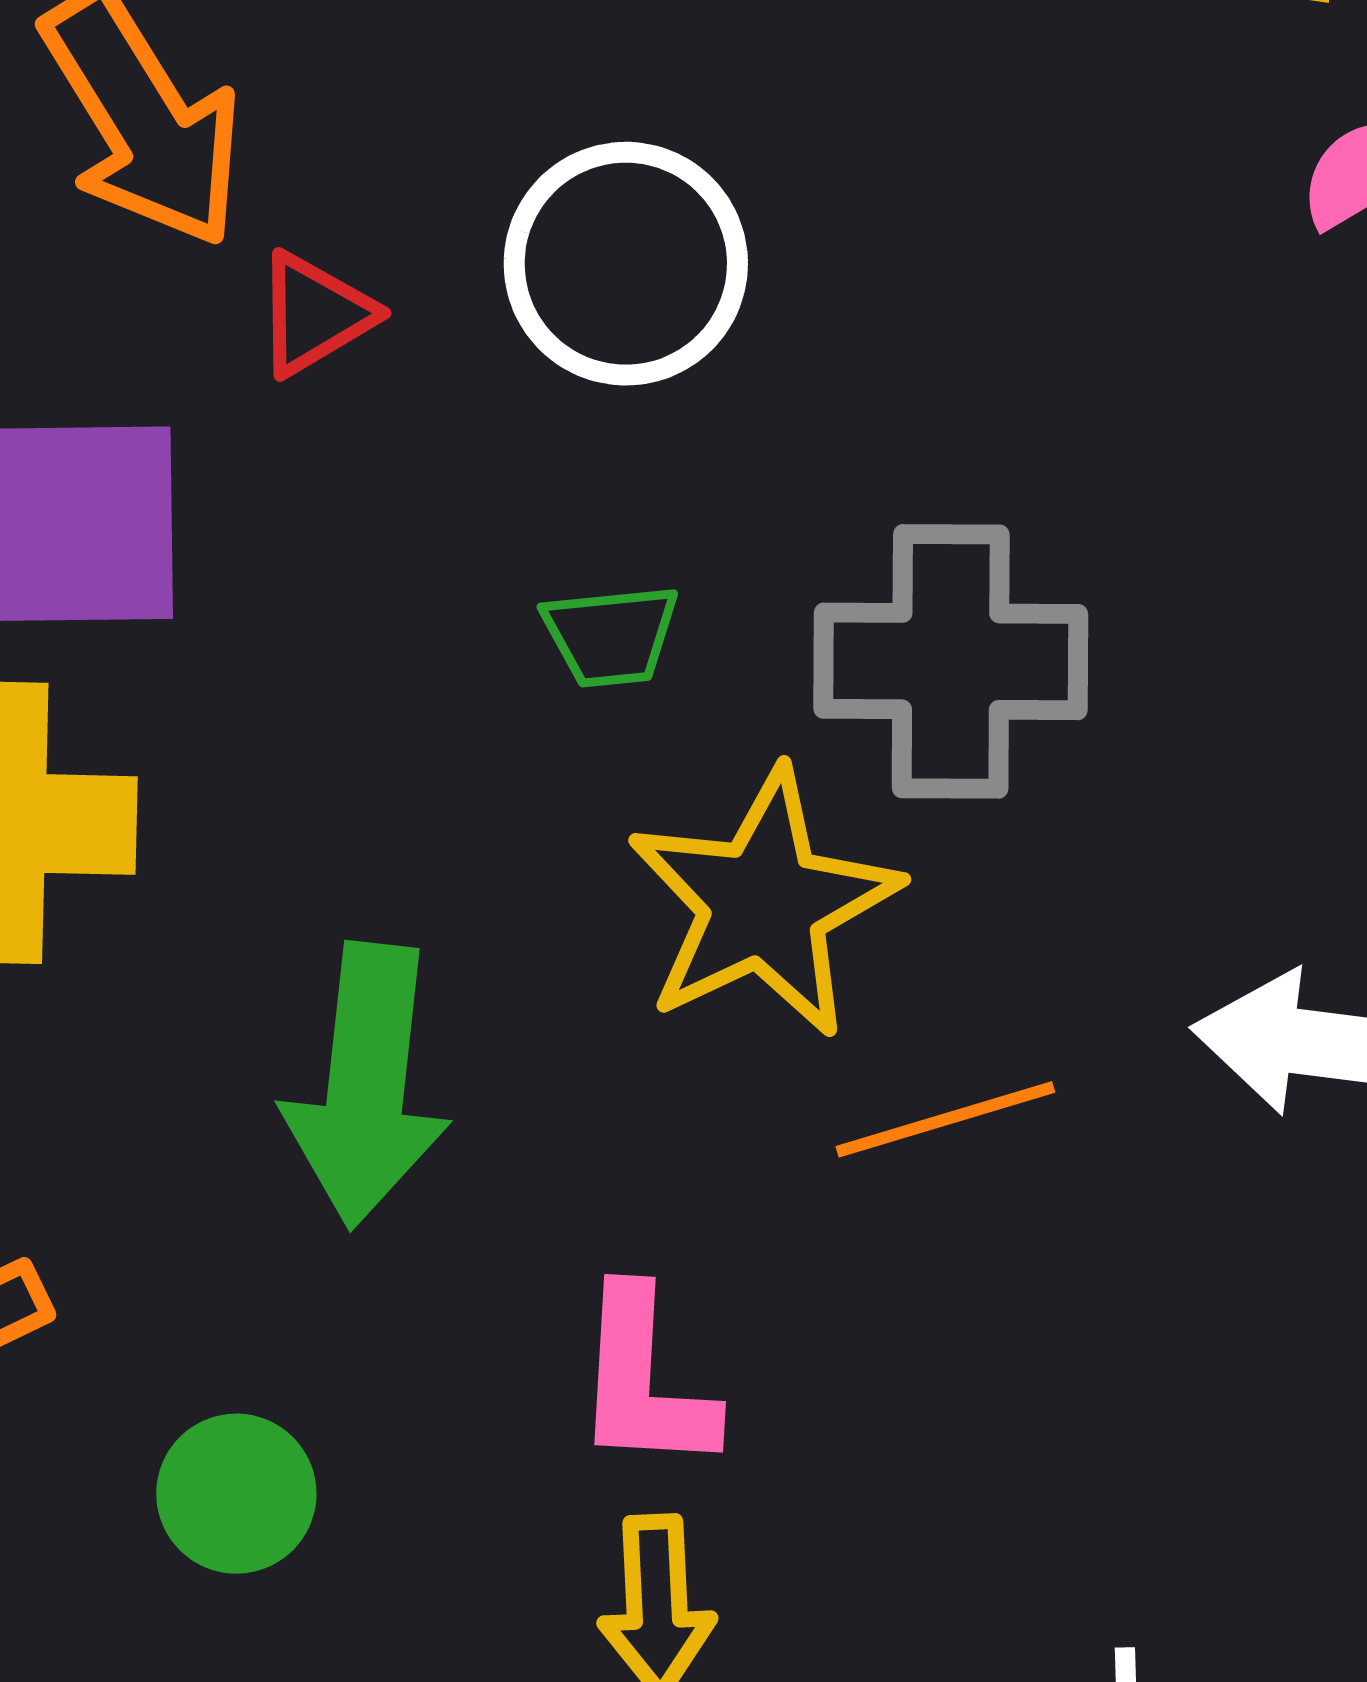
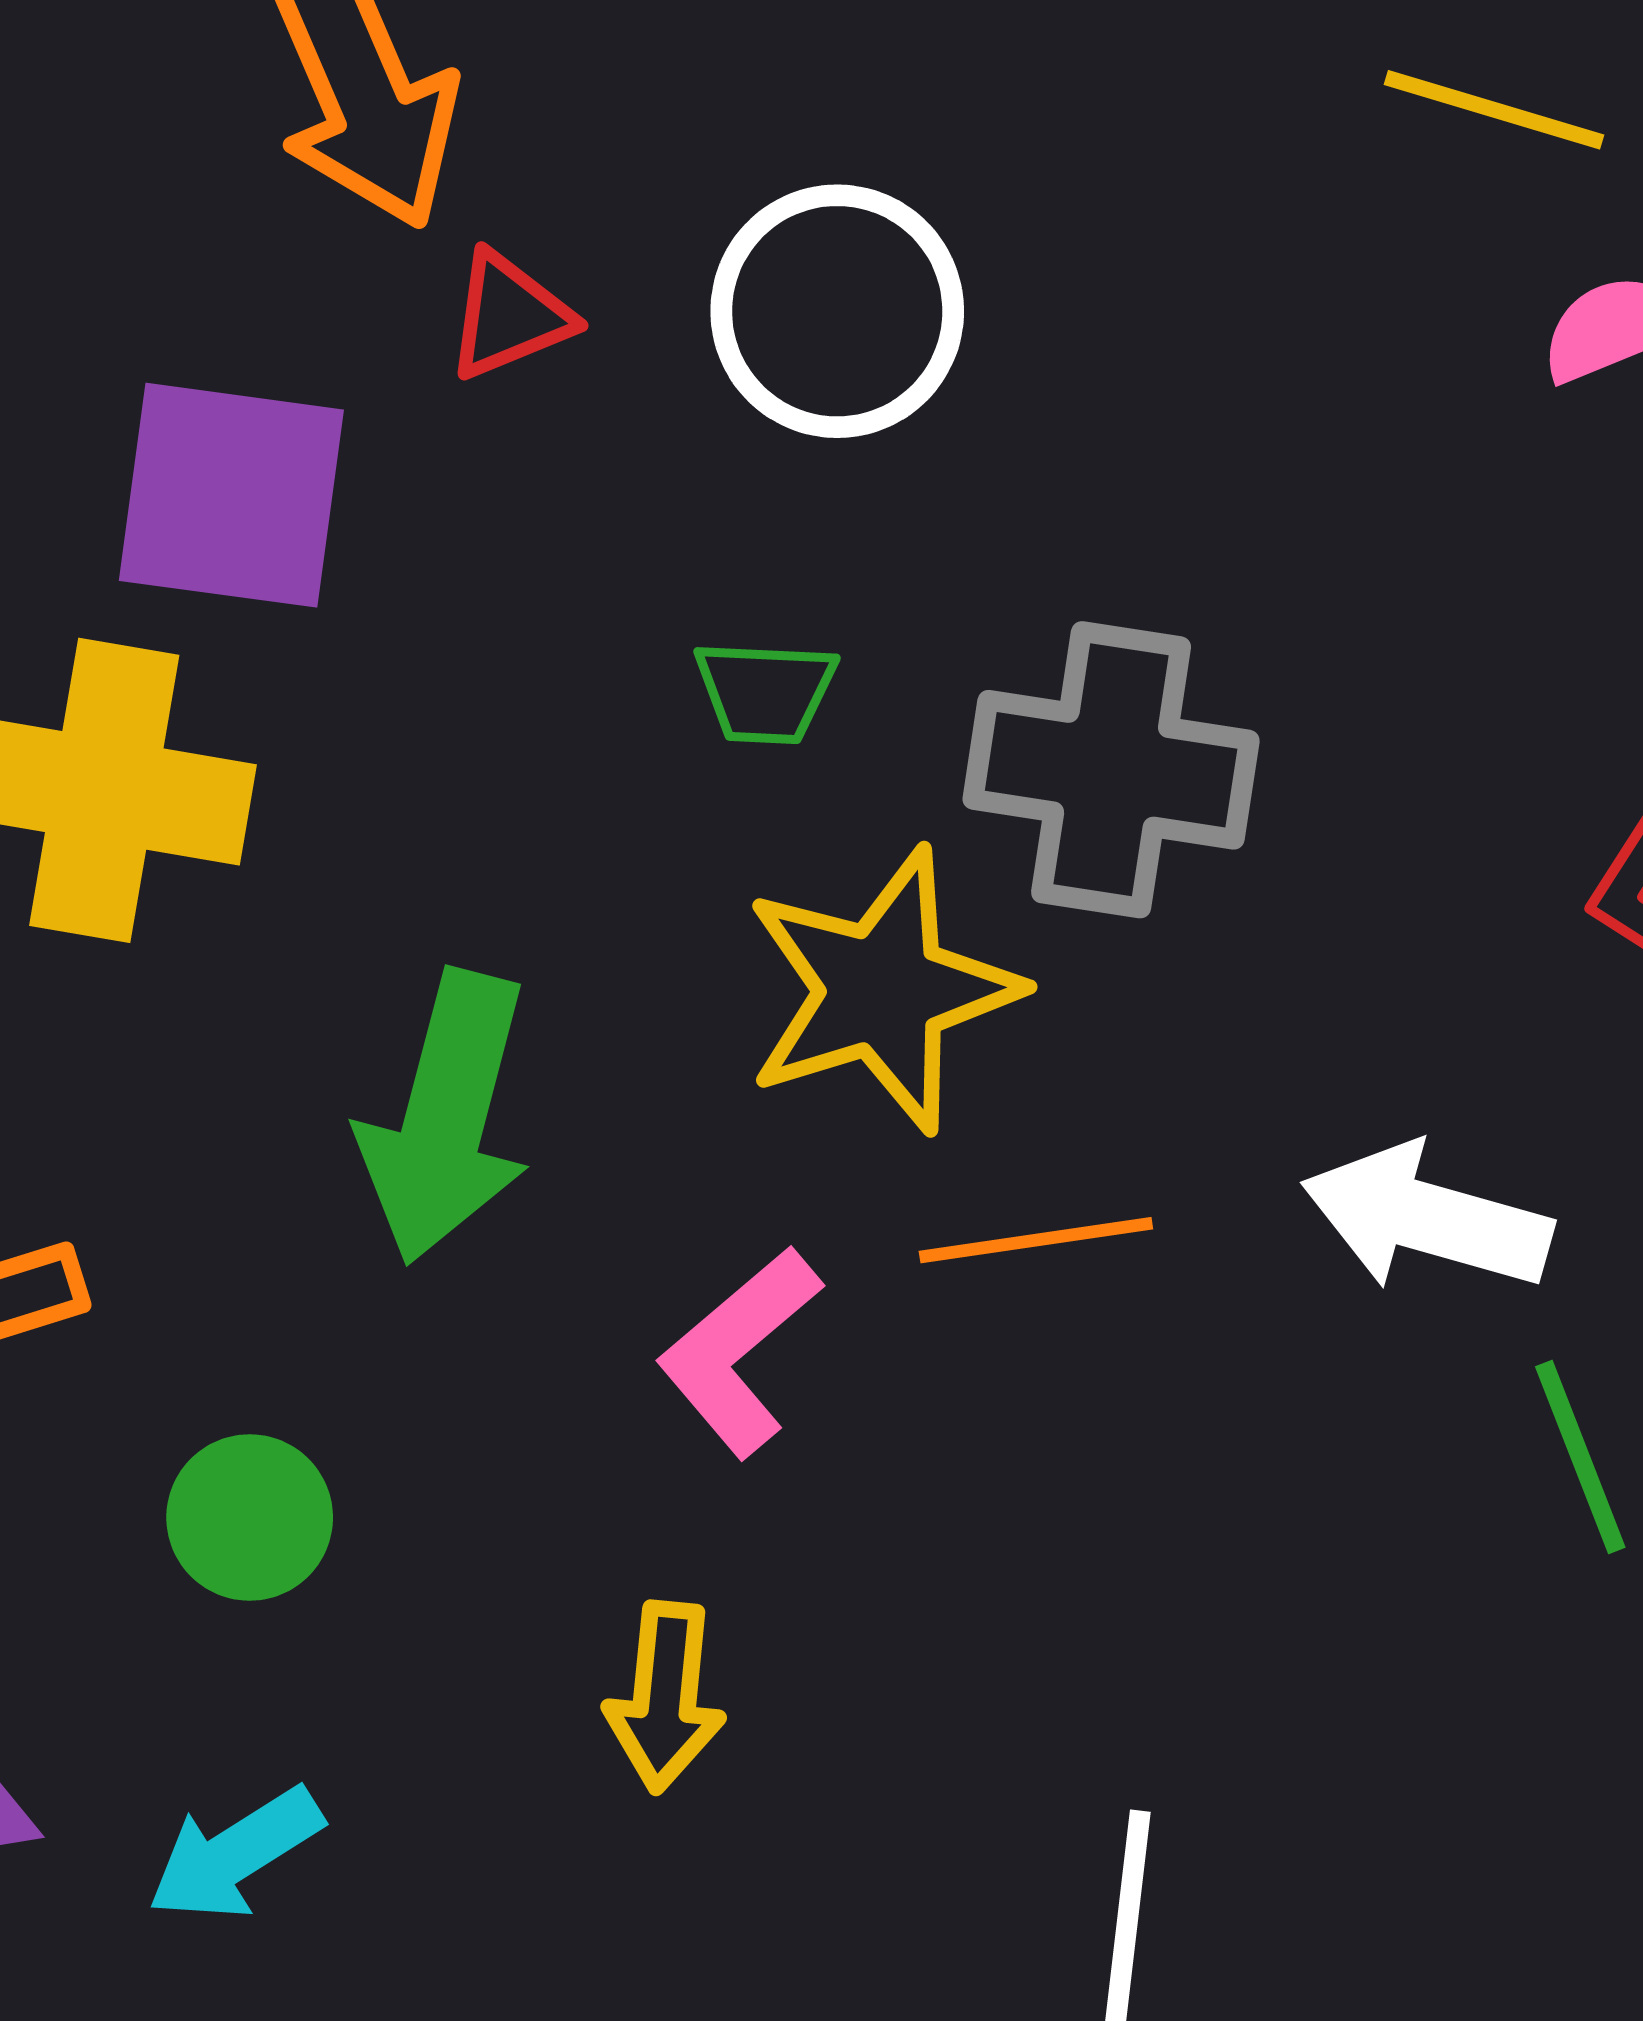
pink L-shape: (644, 1381) -> (739, 1351), moved, turned 38

